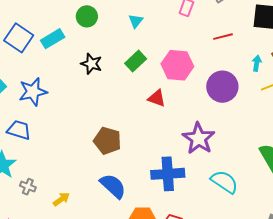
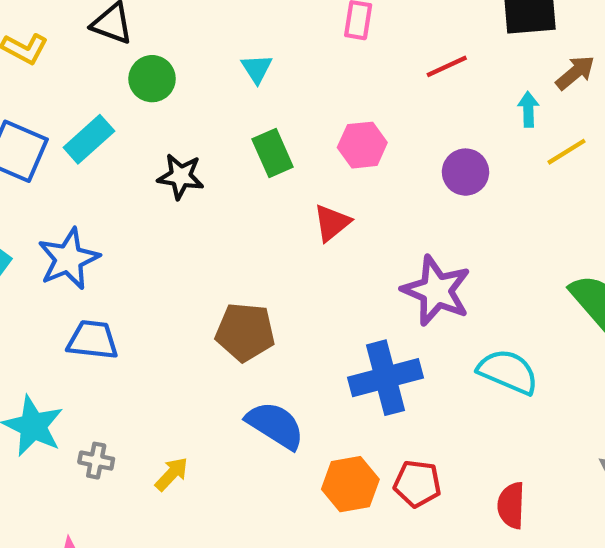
green rectangle: (136, 61) -> (273, 153), turned -60
pink hexagon: (177, 65) -> (362, 145), size x0.7
purple circle: (222, 87) -> (466, 172), size x0.7
red triangle: (157, 98) -> (332, 223), turned -48
blue trapezoid: (19, 130) -> (93, 340), moved

